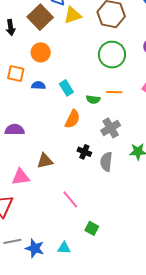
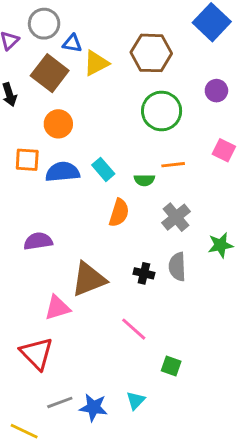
blue semicircle: (38, 85) -> (63, 172), size x1.6
black cross: (84, 152) -> (144, 273), moved
brown triangle: (45, 161) -> (89, 279), size x1.5
cyan triangle: (64, 248) -> (136, 400), turned -40

